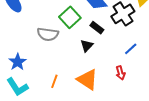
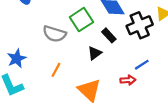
red arrow: (120, 73) -> (128, 80), moved, turned -88
orange line: (54, 81) -> (56, 70), moved

